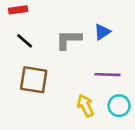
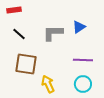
yellow arrow: (85, 106) -> (48, 84), moved
cyan circle: (119, 106) -> (83, 84), moved

